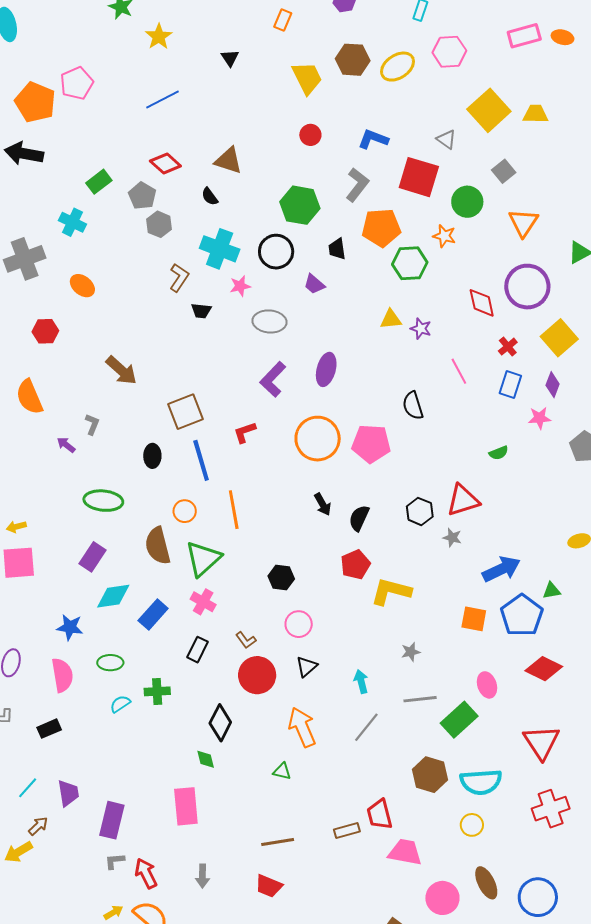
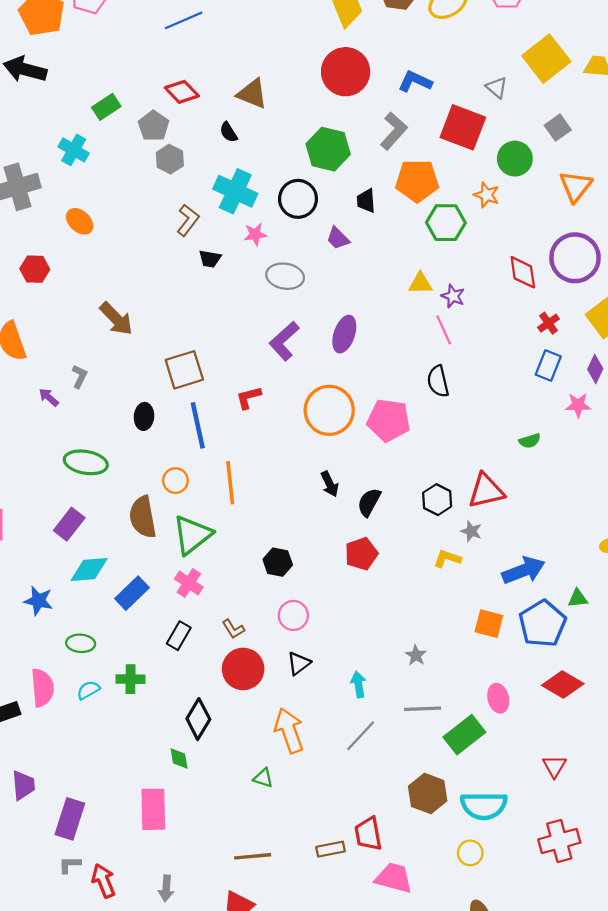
red circle: (310, 135) -> (346, 72), size x2.0
pink line: (459, 371) -> (444, 330), moved
yellow L-shape: (391, 591) -> (447, 559), moved, size x0.6
gray star: (411, 652) -> (416, 655), turned -30
pink semicircle: (62, 675) -> (42, 688), moved
red triangle: (542, 742) -> (554, 766), size x0.6

